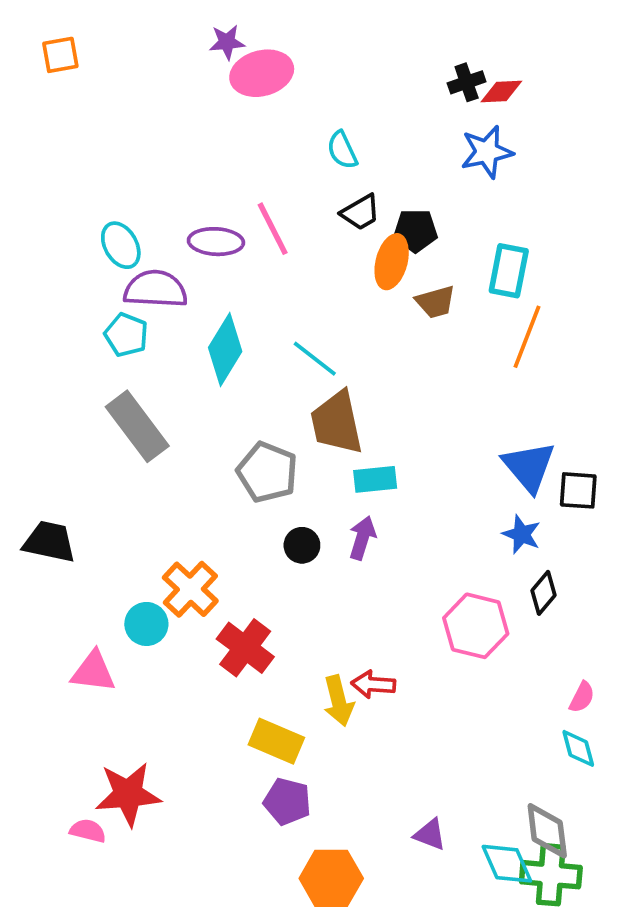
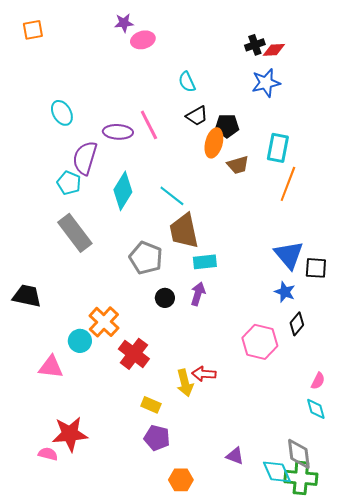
pink ellipse: (262, 73) -> (143, 40), size x0.7
cyan ellipse: (121, 245) -> (62, 113), moved
purple semicircle: (156, 289) -> (85, 158), turned -76
yellow rectangle: (276, 741) -> (151, 405), size x0.7
orange hexagon: (331, 878) -> (181, 480), size x0.7

